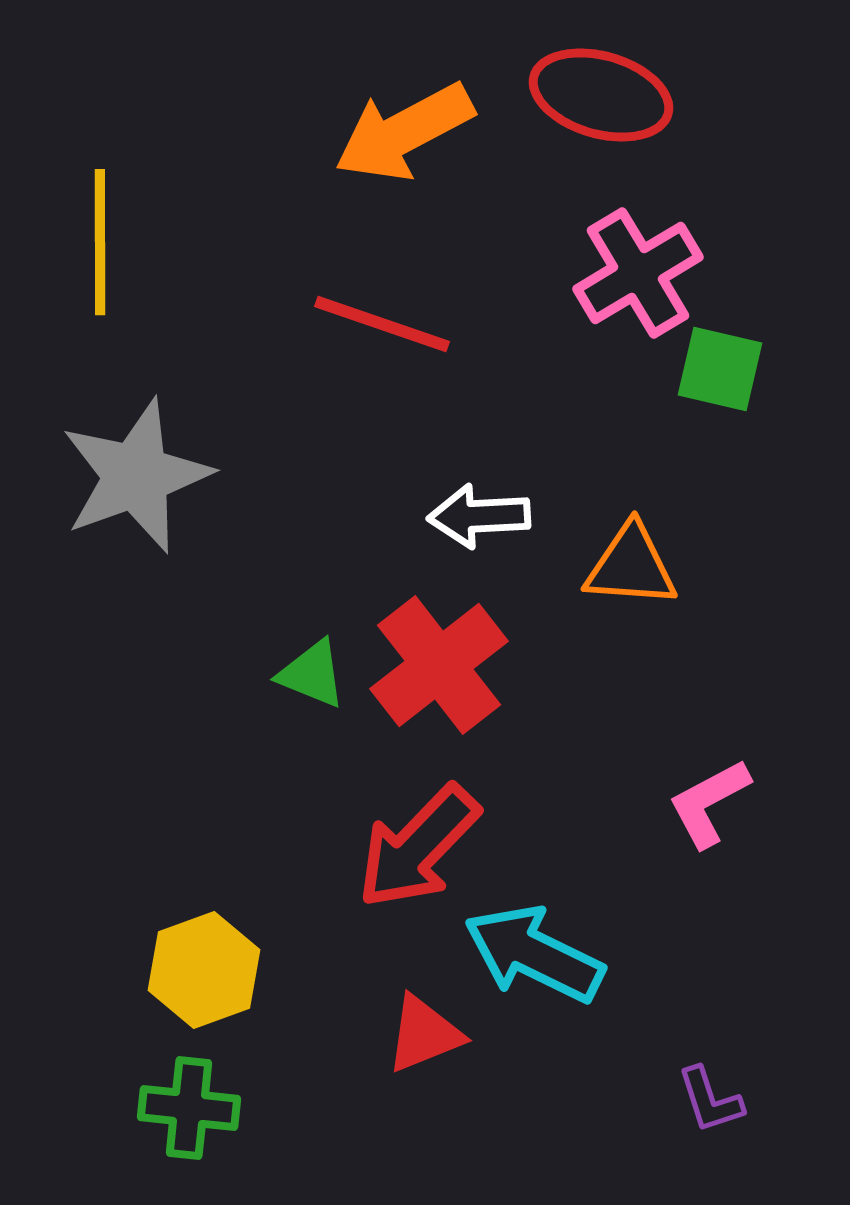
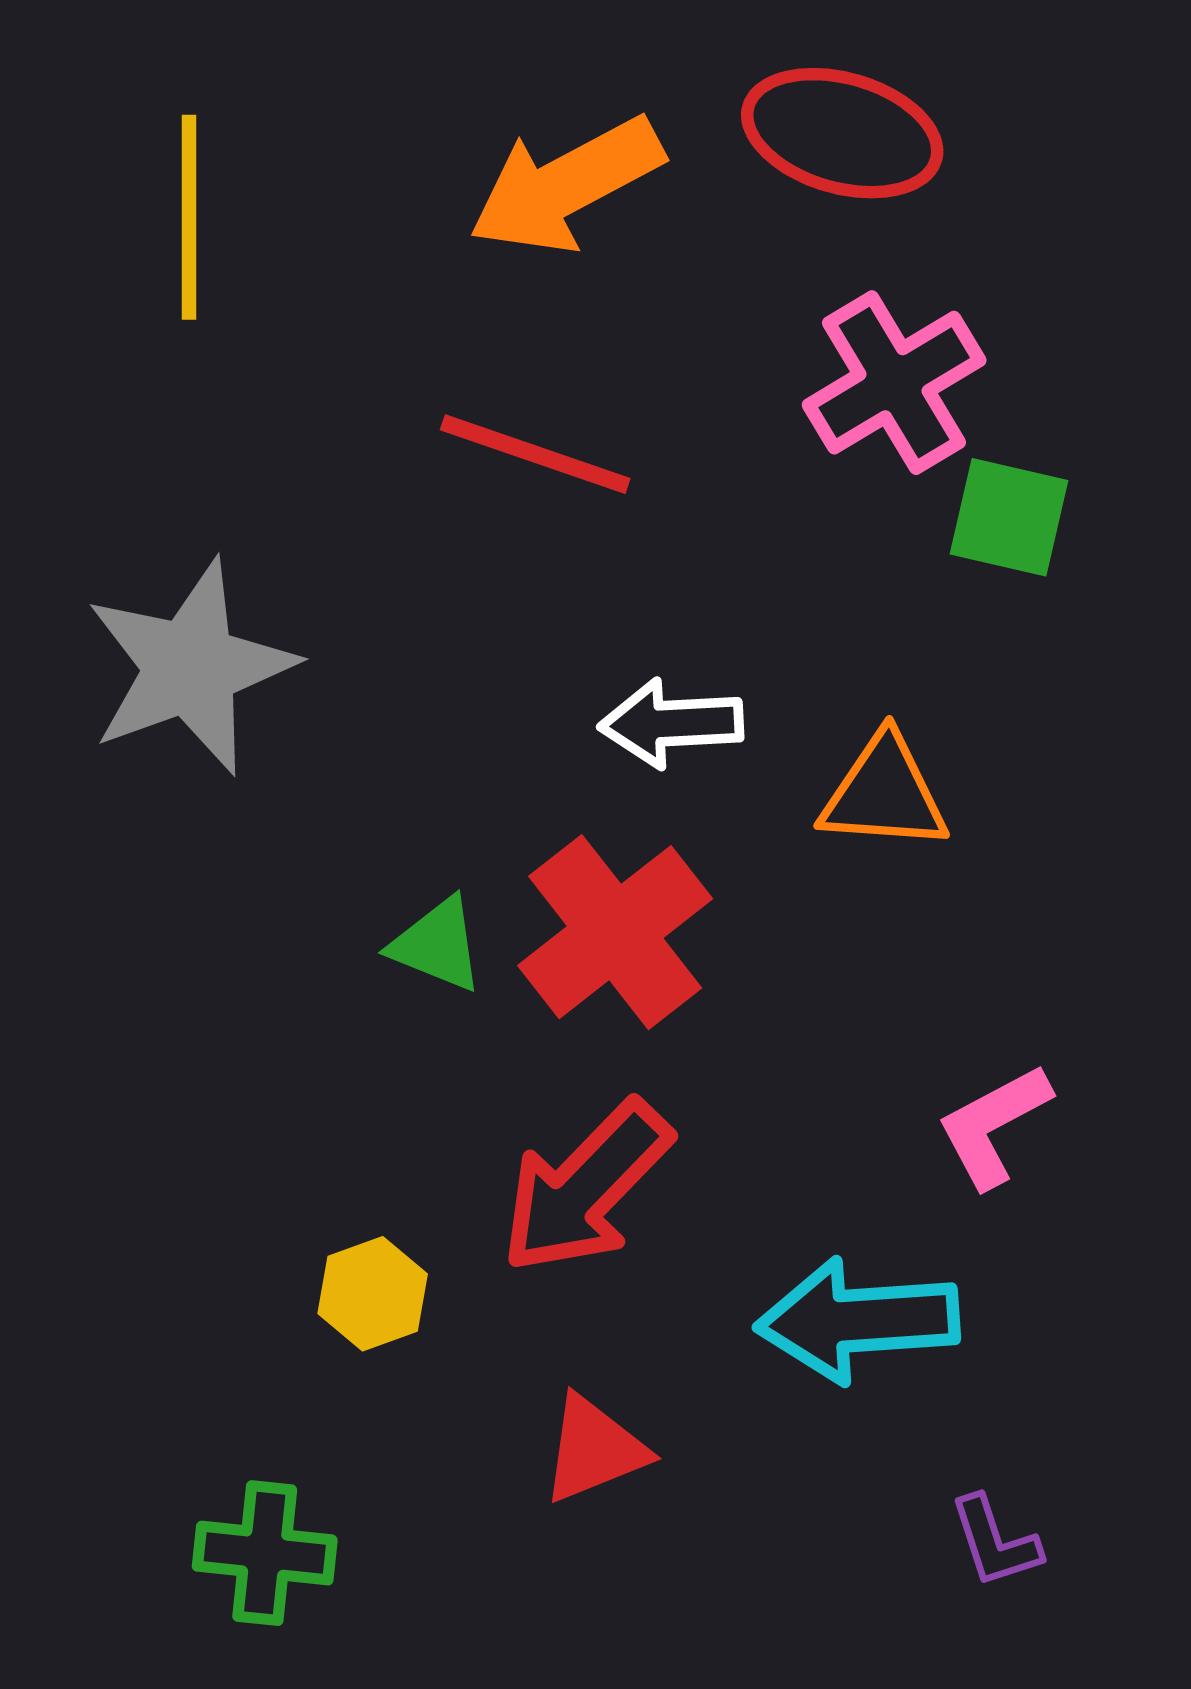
yellow line: (100, 242) -> (189, 217), moved
cyan arrow: (534, 954) -> (858, 1320), moved, turned -30
yellow hexagon: (204, 970) -> (373, 1294), moved, size x0.7

